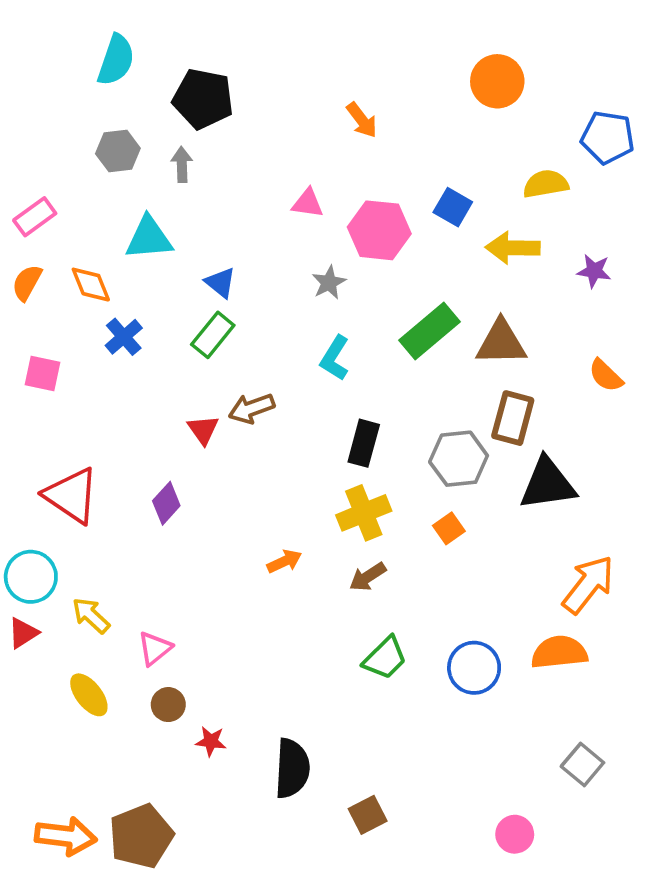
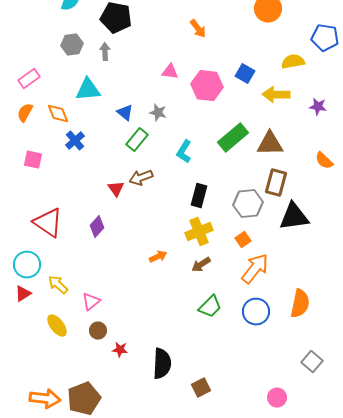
gray star: (329, 283) -> (158, 113), moved, turned -30
green rectangle: (213, 335) -> (137, 140), moved
orange arrow: (588, 585) -> (255, 269), moved
orange semicircle: (559, 652) -> (300, 304), turned 108

